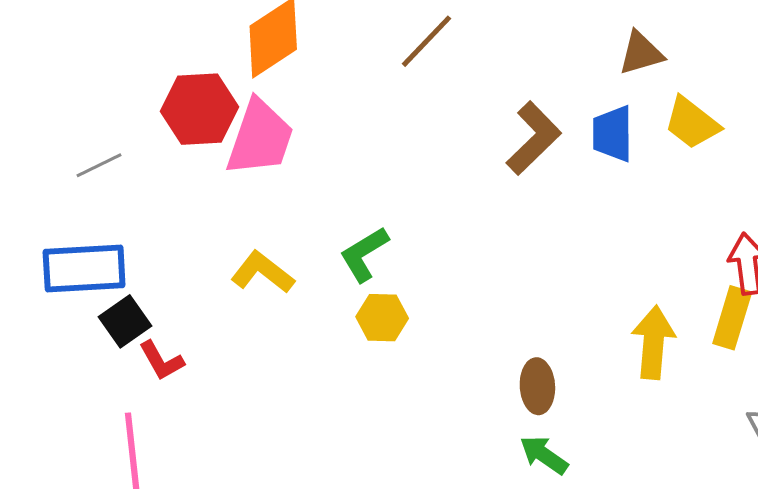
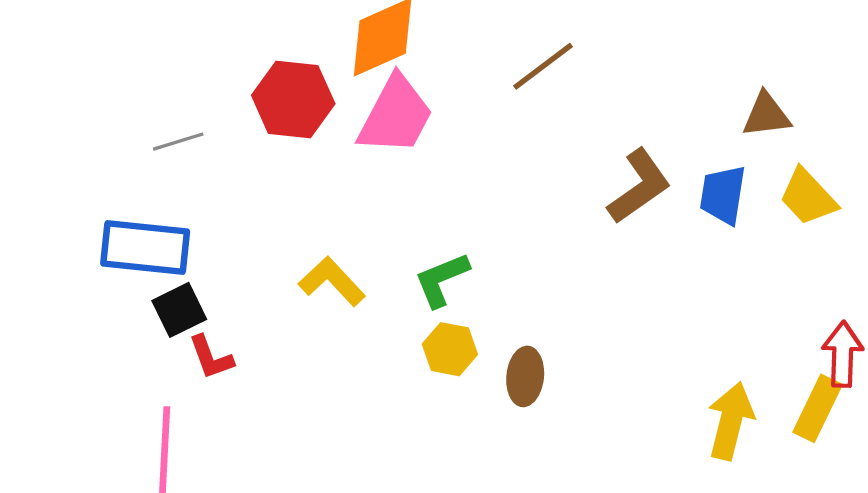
pink trapezoid: (260, 138) -> (396, 115), moved
brown ellipse: (537, 386) -> (525, 376), moved

